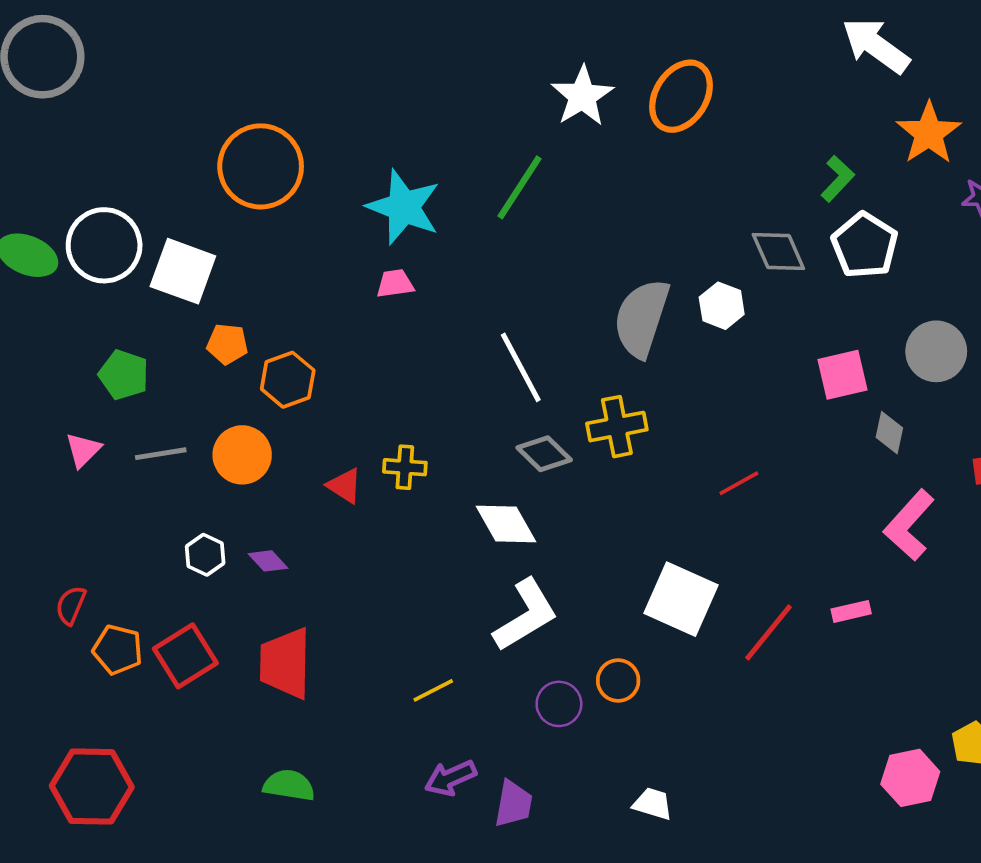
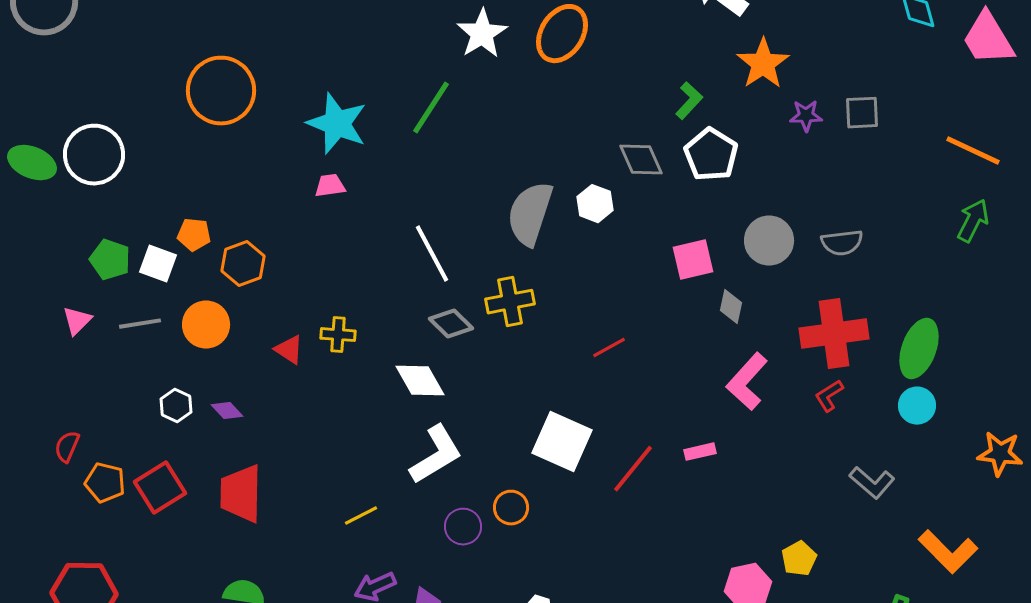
white square: (183, 271) -> (158, 264), moved, size x0.7

